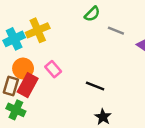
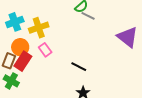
yellow cross: (38, 30) -> (39, 28), moved
gray line: (116, 31) -> (88, 16), moved

